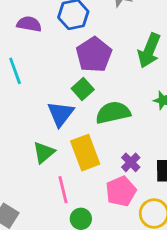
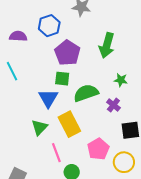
green square: (83, 89) -> (62, 79), turned -35
purple cross: (131, 162) -> (113, 105), moved

